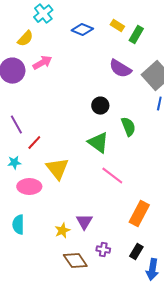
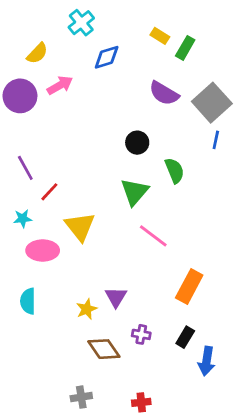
cyan cross: (43, 14) -> (81, 23), moved
blue diamond: (82, 30) -> (107, 57), moved, turned -40
green triangle: (98, 143) -> (135, 192), turned 35

